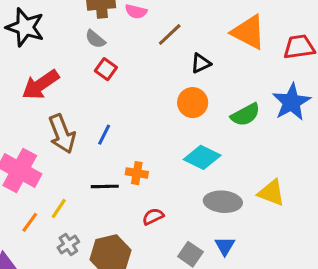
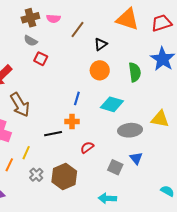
green semicircle: (245, 115) -> (135, 72), turned -60
blue line: (104, 135) -> (77, 98), moved

